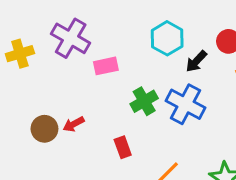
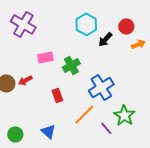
pink rectangle: (106, 66) -> (45, 57), moved
blue cross: (186, 104) -> (101, 87), moved, turned 30

